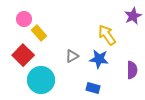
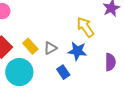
yellow rectangle: (39, 33) -> (30, 46), moved
blue rectangle: (93, 88) -> (63, 72), moved, turned 40

